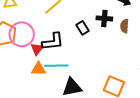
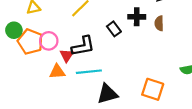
pink circle: (22, 34) -> (49, 41), size x0.7
orange triangle: (38, 69) -> (57, 72), moved

